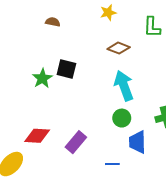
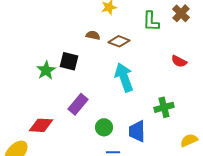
brown semicircle: (53, 22) -> (93, 35), moved
green circle: (122, 118) -> (104, 127), moved
purple rectangle: (76, 142) -> (78, 104), moved

